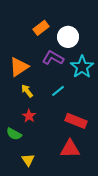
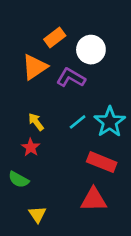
orange triangle: (19, 67) -> (35, 67), moved
cyan star: (82, 67) -> (110, 122), moved
red star: (29, 116) -> (31, 147), moved

